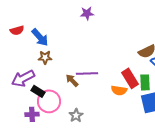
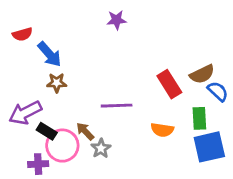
red semicircle: (17, 30) -> (22, 34), moved
red rectangle: (130, 78) -> (169, 84), moved
brown arrow: (72, 80) -> (85, 131), moved
gray star: (76, 115) -> (101, 148), moved

